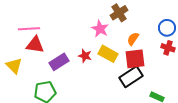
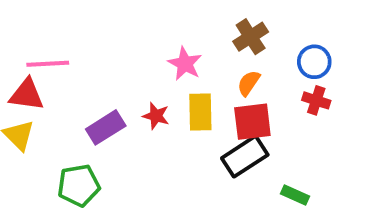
brown cross: (119, 13) -> (251, 37), moved
red triangle: (35, 45) -> (27, 95), moved
yellow rectangle: (108, 54) -> (200, 112), turned 60

